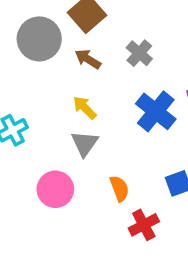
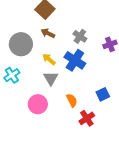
gray circle: (39, 39) -> (21, 44), moved
gray cross: (139, 53) -> (80, 36), moved
blue cross: (156, 111) -> (75, 60), moved

